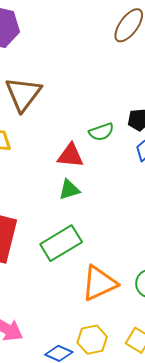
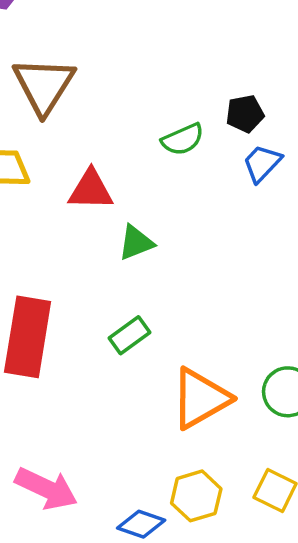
red triangle: (70, 156) -> (91, 190), moved
green rectangle: (61, 243) -> (129, 335), size x0.6

